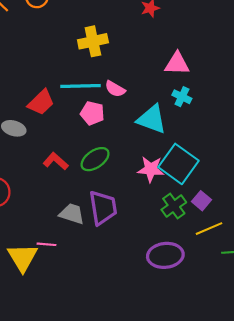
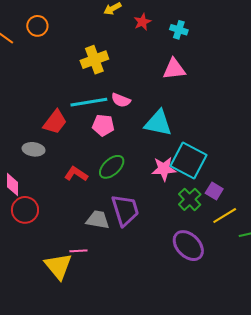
cyan cross: (182, 97) -> (179, 30), moved
purple ellipse: (165, 255) -> (188, 246), turned 60

